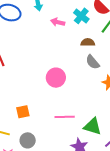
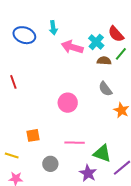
pink arrow: (58, 22) -> (72, 47), size x1.5
brown semicircle: (88, 42) -> (104, 61), moved
gray circle: (28, 140) -> (50, 164), moved

